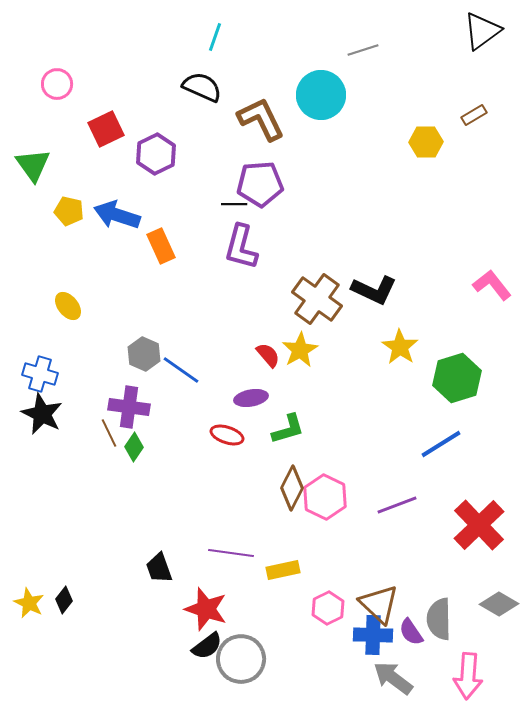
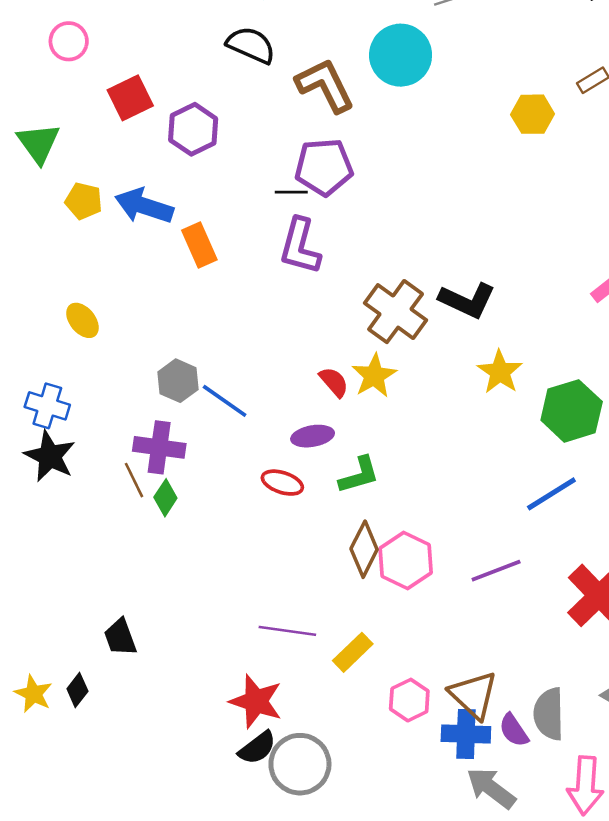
black trapezoid: (159, 568) -> (120, 637), moved
yellow rectangle: (283, 570) -> (353, 652), turned -32

